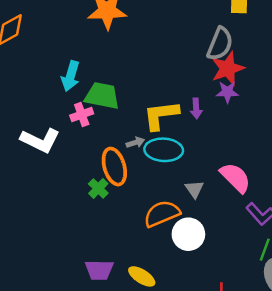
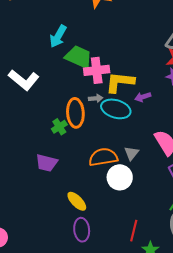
purple arrow: (196, 108) -> (143, 97), moved, turned 63
pink cross: (82, 114) -> (97, 70), moved, size x1.4
gray triangle: (194, 189) -> (132, 153), moved
purple trapezoid: (99, 270) -> (47, 163), moved

